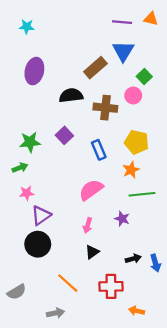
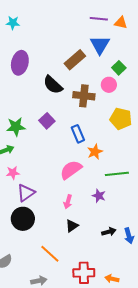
orange triangle: (151, 19) -> (121, 23), moved
black semicircle: (71, 95) -> (53, 85), turned -130
yellow pentagon: (137, 142) -> (121, 119), moved
orange star: (131, 170) -> (95, 152), moved
red cross: (111, 286) -> (84, 273), moved

